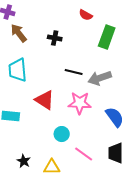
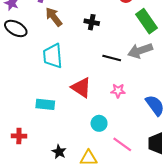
green rectangle: (107, 37) -> (146, 21), turned -55
gray arrow: (100, 78) -> (140, 51), moved
pink star: (80, 103) -> (118, 91), size x0.6

